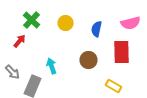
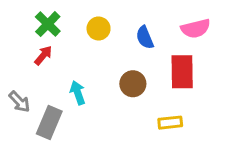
blue semicircle: (97, 29) -> (145, 37), turned -35
red arrow: (20, 41) -> (43, 55), moved
yellow rectangle: (114, 86) -> (170, 123), turned -35

